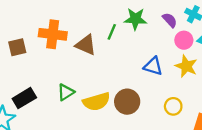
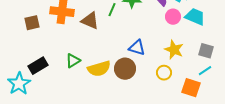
blue triangle: (153, 66) -> (137, 48), moved
yellow star: (186, 66) -> (174, 50), moved

